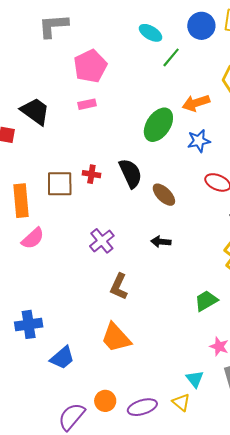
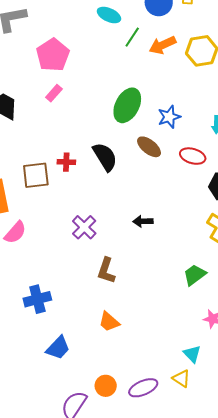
orange arrow: (196, 103) -> (162, 45), moved
pink rectangle: (87, 104) -> (54, 93), turned -30
brown ellipse: (164, 195) -> (149, 147), moved
blue cross: (29, 324) -> (37, 299), moved
orange trapezoid: (116, 338) -> (109, 322), size x0.7

